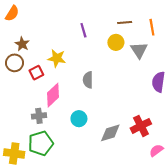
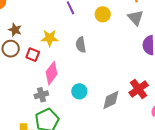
gray triangle: (139, 50) -> (136, 18), moved
red square: (36, 73) -> (33, 55), turned -32
gray semicircle: (88, 80) -> (81, 45), moved

